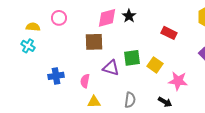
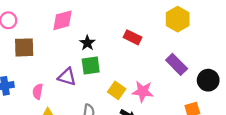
black star: (129, 16) -> (87, 43), moved
brown square: (94, 42) -> (24, 47), moved
yellow square: (155, 65) -> (117, 90), moved

